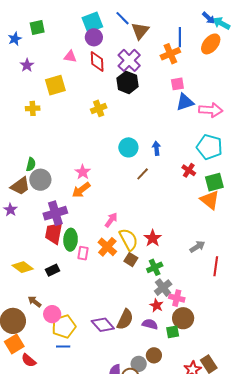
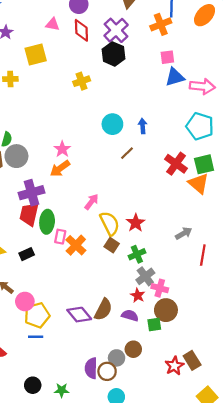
red cross: (189, 170) -> (176, 164), moved, size x1.5
orange cross: (107, 247) -> (76, 245), moved

